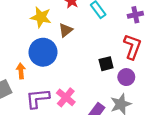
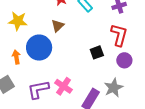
yellow star: (41, 17) -> (18, 21), moved
orange arrow: (21, 71) -> (16, 57), moved
purple circle: (126, 77) -> (124, 60), moved

